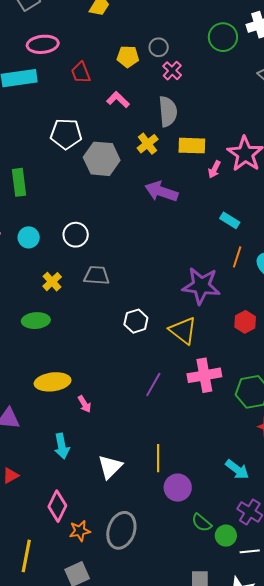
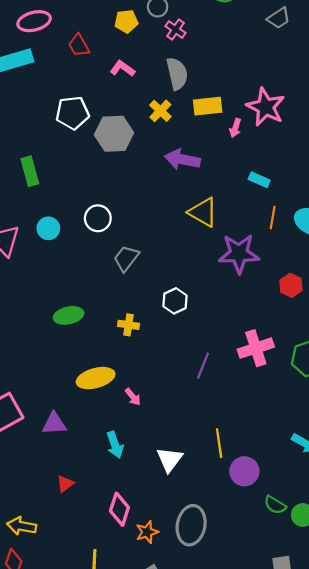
gray trapezoid: (97, 275) -> (126, 258), turned -48
yellow cross: (52, 282) -> (128, 325), moved, turned -30
yellow triangle: (183, 330) -> (203, 212), moved

